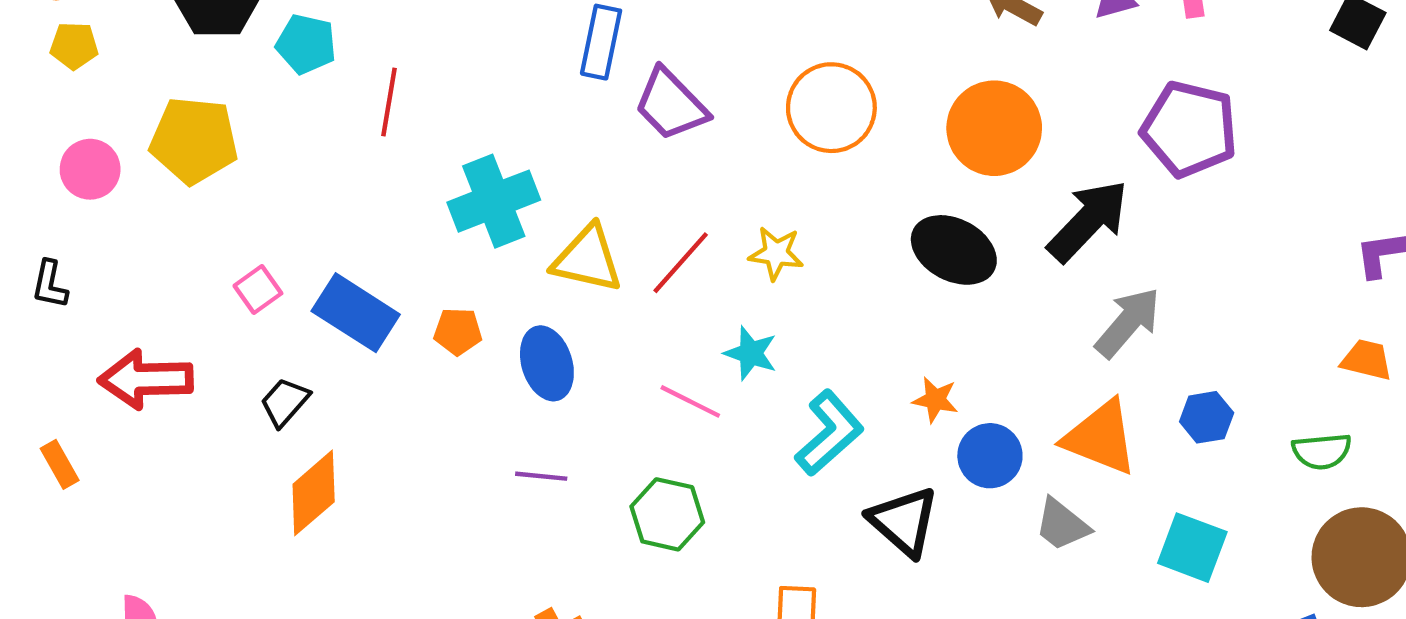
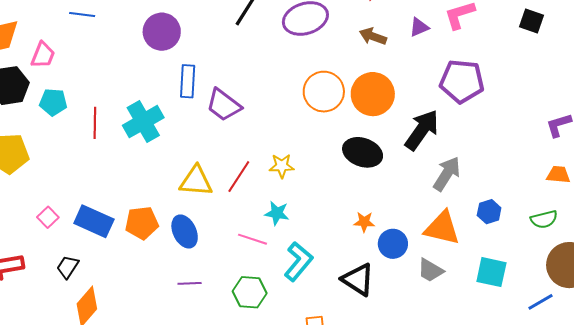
orange circle: (831, 108) -> (324, 92), moved
cyan cross: (494, 201) -> (143, 122), moved
orange pentagon: (458, 331) -> (142, 223), size x1.5
cyan L-shape: (829, 433) -> (298, 261), moved

